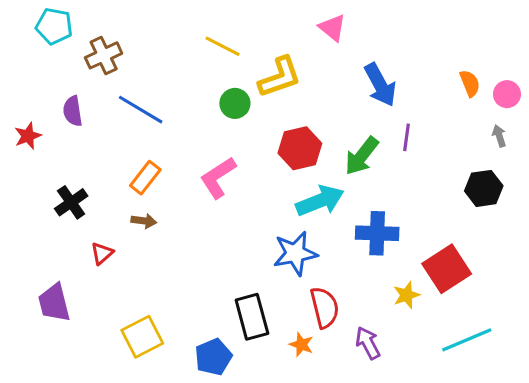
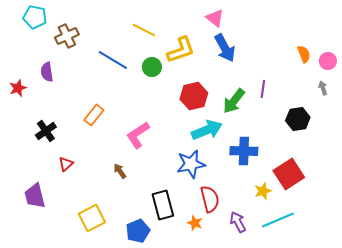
blue arrow: (380, 85) -> (225, 48), moved
blue line: (141, 110) -> (113, 60), moved
pink L-shape: (218, 178) -> (138, 135), moved
black hexagon: (484, 188) -> (298, 119), moved
brown arrow: (144, 221) -> (120, 171), moved, turned -133
cyan line: (467, 340) -> (278, 220), moved

